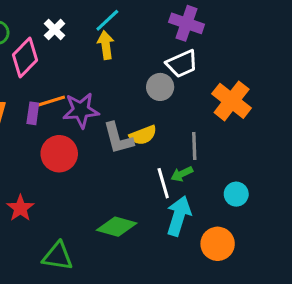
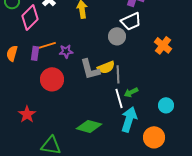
orange cross: (232, 101) -> (163, 45), size x0.7
purple star: (81, 110) -> (66, 51), size x0.6
gray line: (194, 146) -> (118, 74), moved

